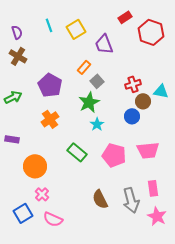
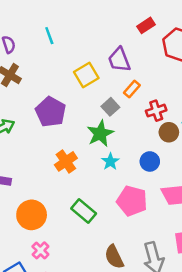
yellow square: (76, 29) -> (86, 75), moved
orange rectangle: (84, 67) -> (132, 89), moved
blue circle: (132, 116) -> (150, 161), moved
orange cross: (50, 119) -> (66, 161), moved
green rectangle: (77, 152) -> (84, 211), moved

